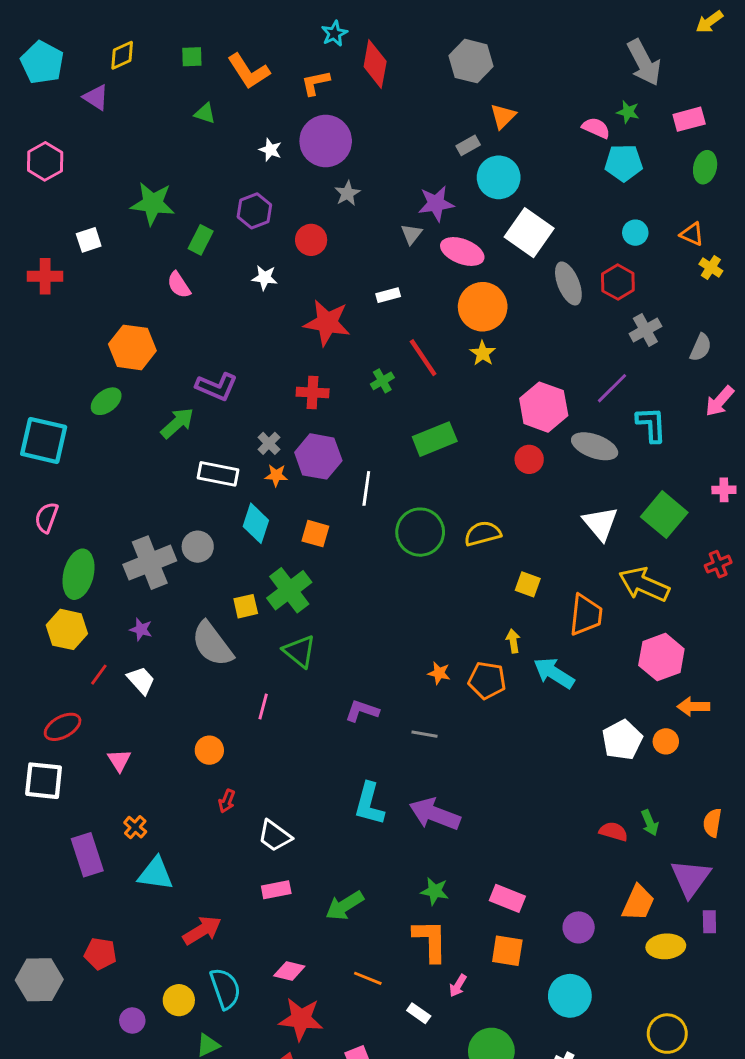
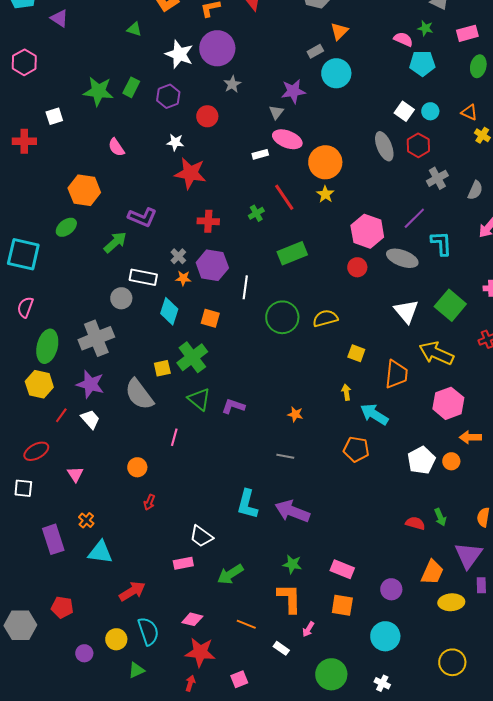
white star: (270, 150) -> (179, 54), size x1.8
white square: (529, 233) -> (404, 111), moved, size x0.6
green rectangle: (201, 240) -> (131, 87), moved
pink ellipse: (462, 251) -> (287, 139), moved
red star: (327, 323) -> (190, 173), moved
gray circle: (198, 547) -> (121, 298), moved
purple star: (141, 629) -> (90, 384), size x1.8
orange pentagon: (487, 680) -> (356, 449), moved
purple L-shape: (362, 711) -> (233, 406), moved
white square: (44, 781) -> (23, 488), size x0.7
white trapezoid: (275, 836) -> (201, 536), moved

